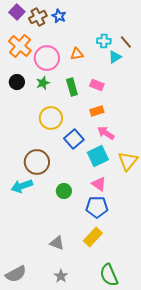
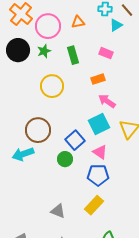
black circle: (17, 82) -> (18, 50), size x1.5
pink rectangle: (97, 85) -> (106, 53), moved
blue square: (74, 139) -> (75, 140), moved

